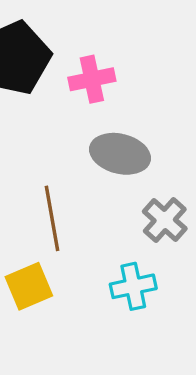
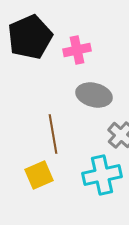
cyan cross: (133, 286) -> (102, 175), size x1.4

